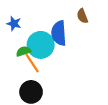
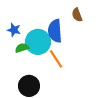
blue star: (14, 24) -> (14, 30), moved
orange line: (32, 63) -> (56, 59), moved

